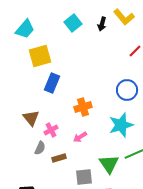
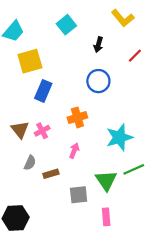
black arrow: (102, 24) -> (98, 45), moved
blue circle: (127, 90) -> (98, 81), moved
pink cross: (51, 130) -> (42, 131), moved
pink arrow: (80, 137) -> (74, 151), turned 144

